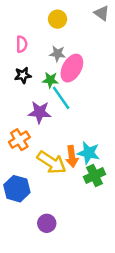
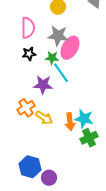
pink semicircle: (22, 44) -> (28, 28), size x1.5
gray star: (58, 54) -> (58, 36), size x1.5
yellow arrow: (52, 162) -> (44, 118), moved, size x0.7
blue hexagon: (17, 189) -> (30, 167), moved

